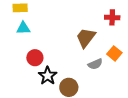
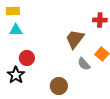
gray semicircle: (95, 64) -> (84, 64), turned 72
black star: (48, 76) -> (16, 75), moved

